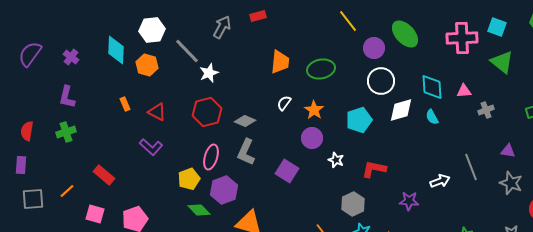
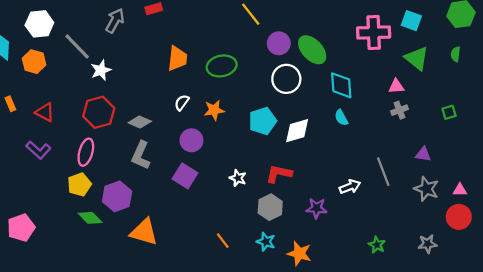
green ellipse: (405, 34) -> (312, 50), moved
pink triangle: (464, 91) -> (396, 86), moved
orange star: (314, 110) -> (214, 110), turned 30
white diamond: (401, 110) -> (297, 131), moved
purple circle: (312, 138) -> (191, 140), moved
pink ellipse: (211, 157) -> (86, 152), moved
white star: (336, 160) -> (238, 178), moved
gray hexagon: (353, 204) -> (270, 207), moved

